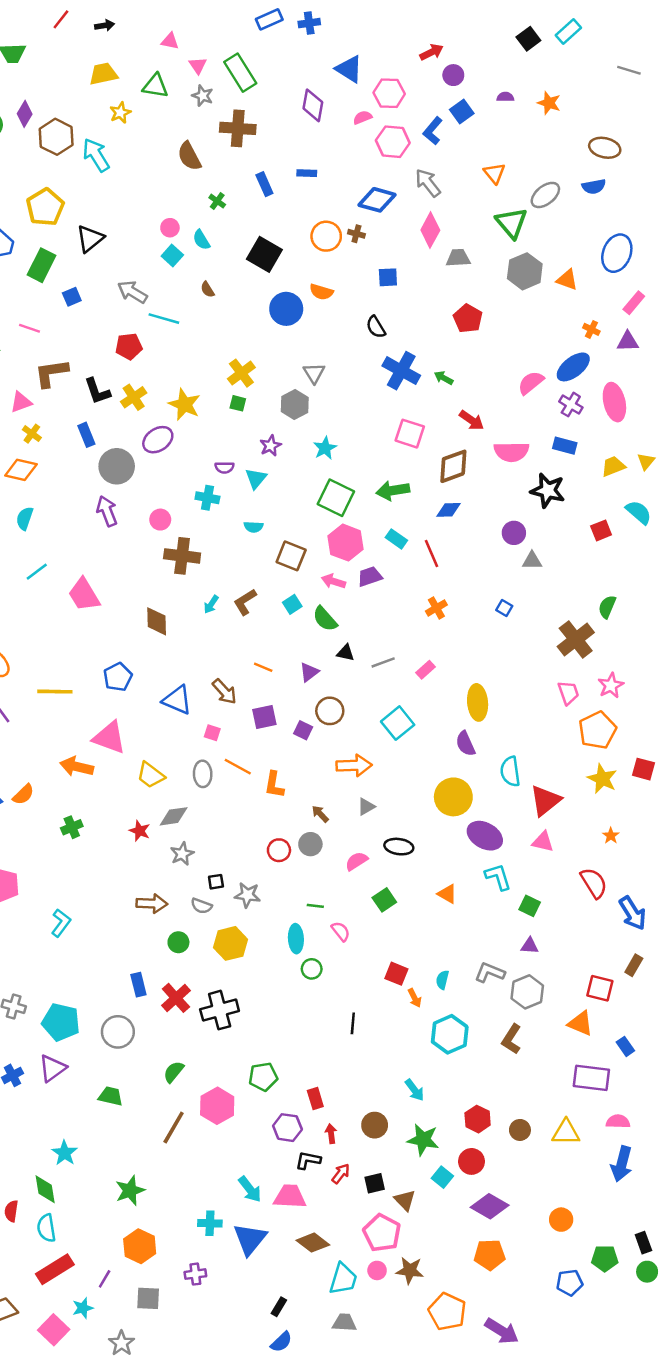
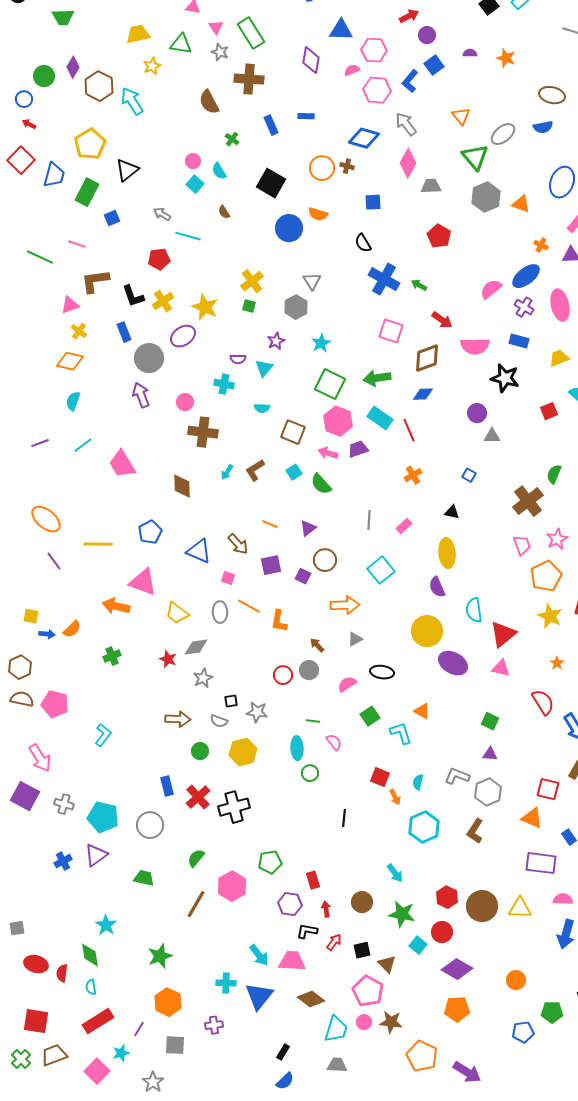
blue triangle: (349, 69) -> (341, 30), turned -30
gray arrow: (132, 292) -> (162, 214), size x0.7
cyan rectangle: (396, 539) -> (380, 418), size x1.4
black triangle: (346, 653) -> (452, 512), moved
gray line: (383, 662) -> (369, 520), turned -66
cyan L-shape: (498, 877) -> (401, 733), moved
brown circle: (520, 1130) -> (482, 906), size x1.8
cyan semicircle: (46, 1228) -> (91, 987), size x0.7

